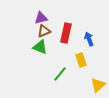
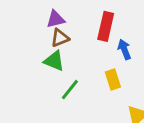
red rectangle: (66, 33) -> (106, 26), moved
green line: (60, 74) -> (70, 90), moved

